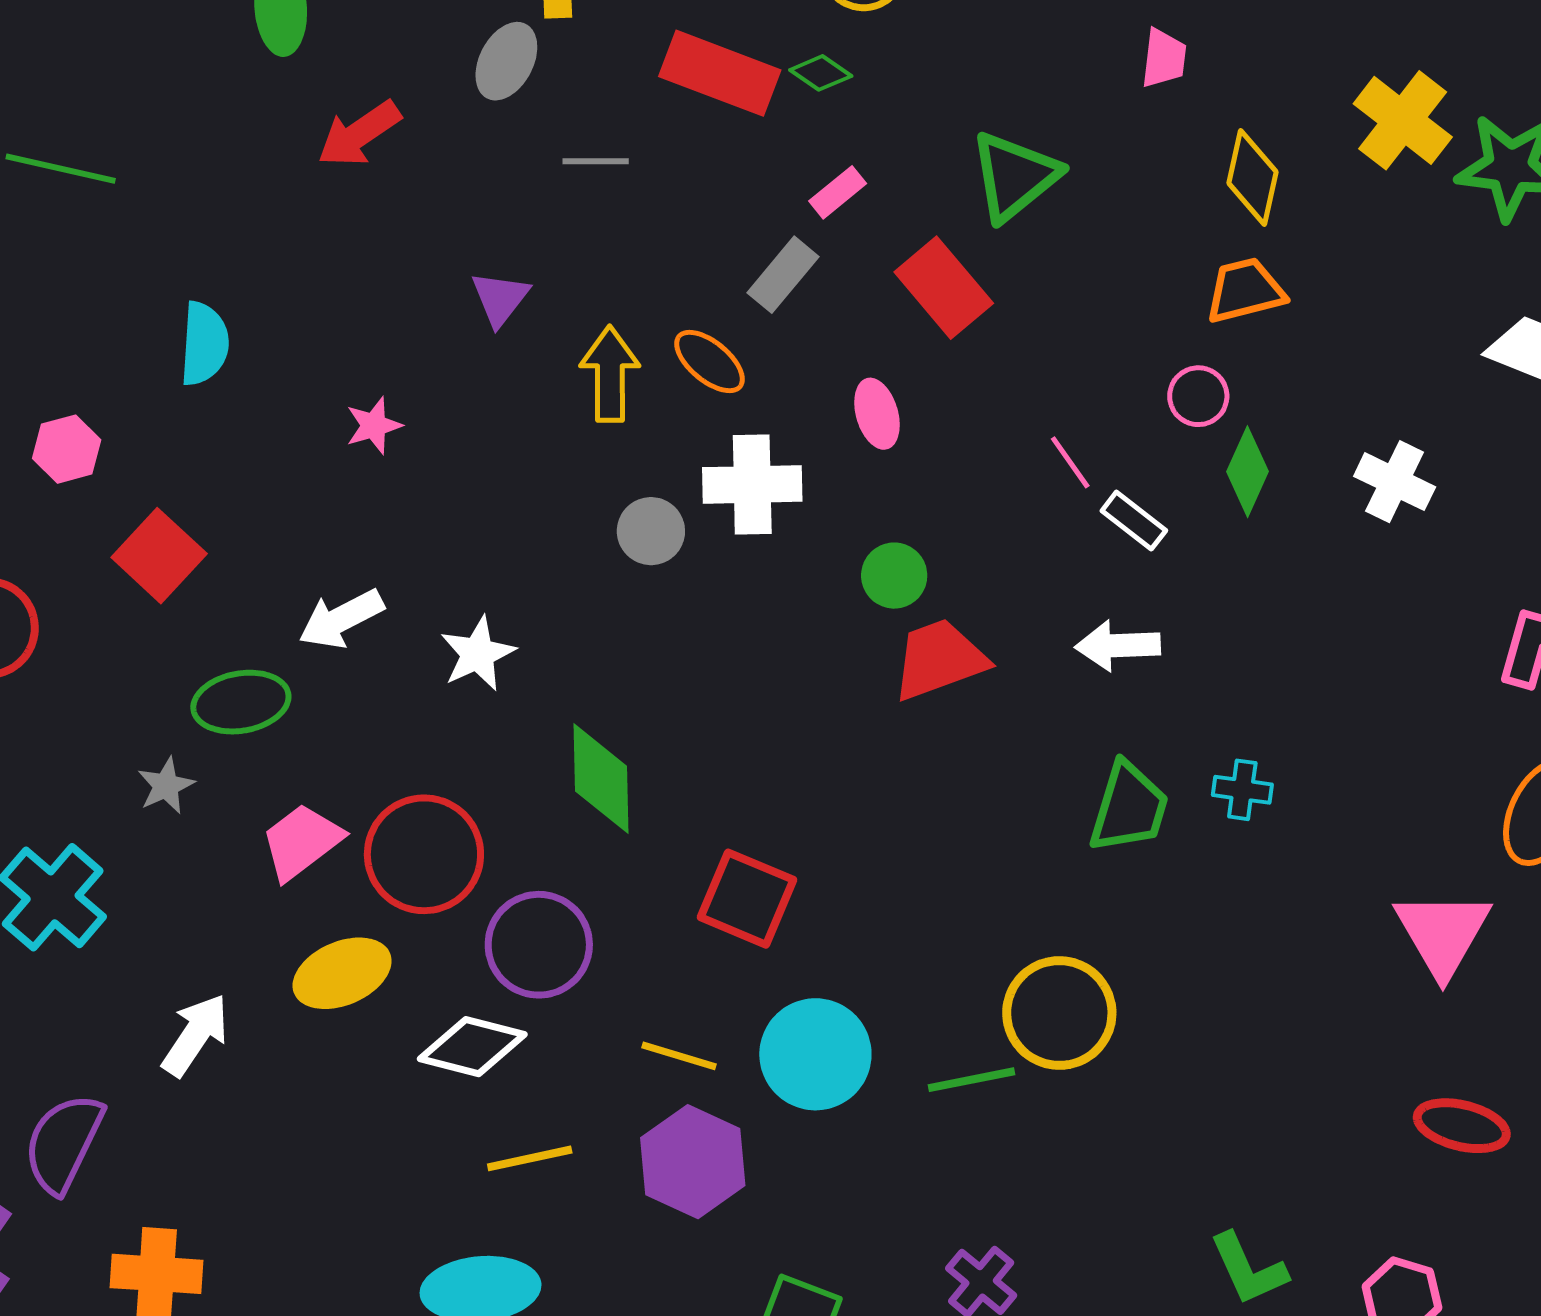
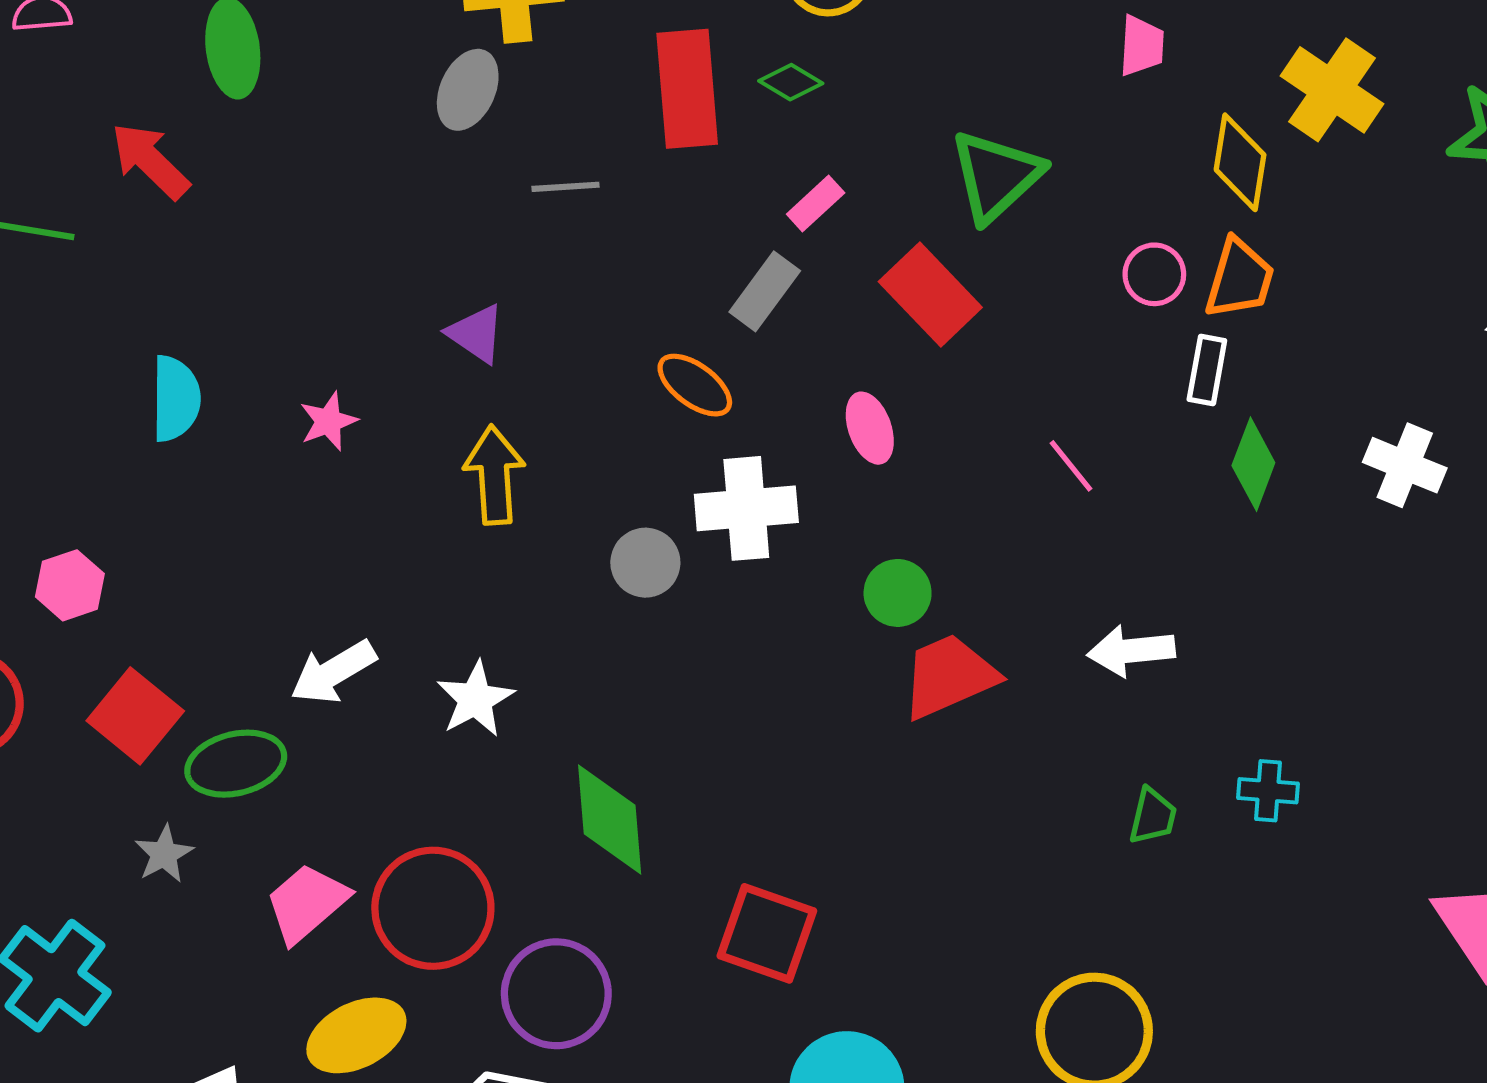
red rectangle: (720, 73) -> (687, 89), turned 68
yellow cross: (1403, 120) -> (1332, 90), moved
red arrow: (359, 134) -> (150, 161), moved, turned 82
orange trapezoid: (1245, 291) -> (1240, 279), turned 124
purple triangle: (500, 298) -> (476, 334), turned -30
yellow arrow: (610, 374) -> (494, 475), moved
pink circle: (1198, 396) -> (1154, 274), moved
pink star: (374, 426) -> (328, 421), moved
pink hexagon: (67, 449) -> (70, 585), moved
white rectangle: (1134, 521) -> (1207, 370), moved, turned 66
red square: (159, 556) -> (135, 716), moved
green trapezoid: (1129, 808) -> (1153, 816), size x0.6

